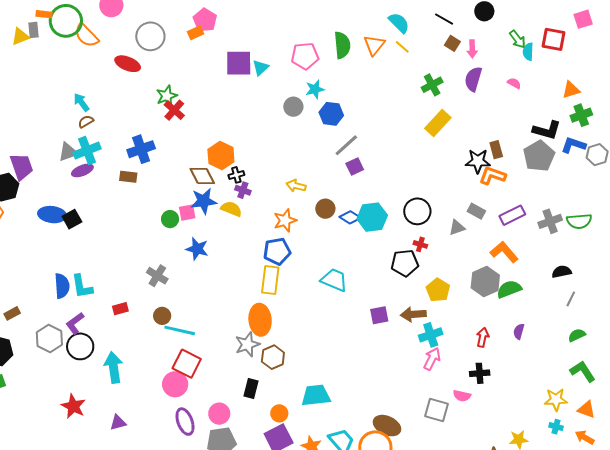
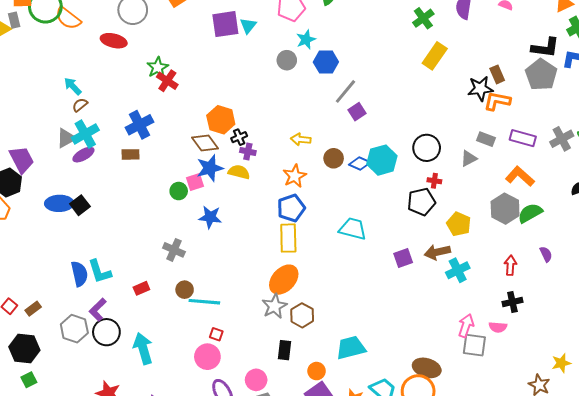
purple rectangle: (512, 215) -> (523, 138), turned 50
orange ellipse: (260, 320) -> (284, 280), turned 56
purple semicircle: (519, 331) -> (546, 254), turned 147
pink arrow: (432, 359) -> (466, 326), moved
red square: (187, 364) -> (216, 334), size x0.5

